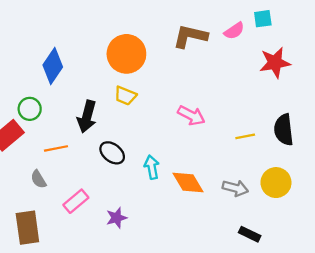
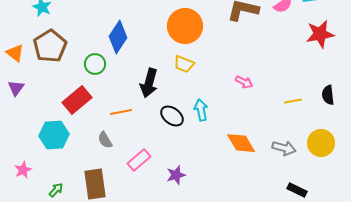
green circle: (30, 109) -> (95, 64), moved
pink arrow: (191, 115) -> (244, 82), size x0.7
black semicircle: (284, 130) -> (328, 95), size x0.7
cyan arrow: (152, 167) -> (201, 110), moved

